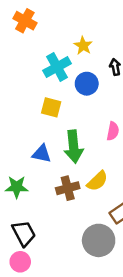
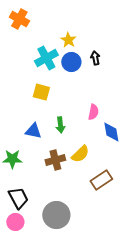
blue circle: (87, 84) -> (71, 62), moved
green arrow: (74, 147) -> (60, 125), size x0.6
gray circle: (99, 240) -> (56, 215), moved

